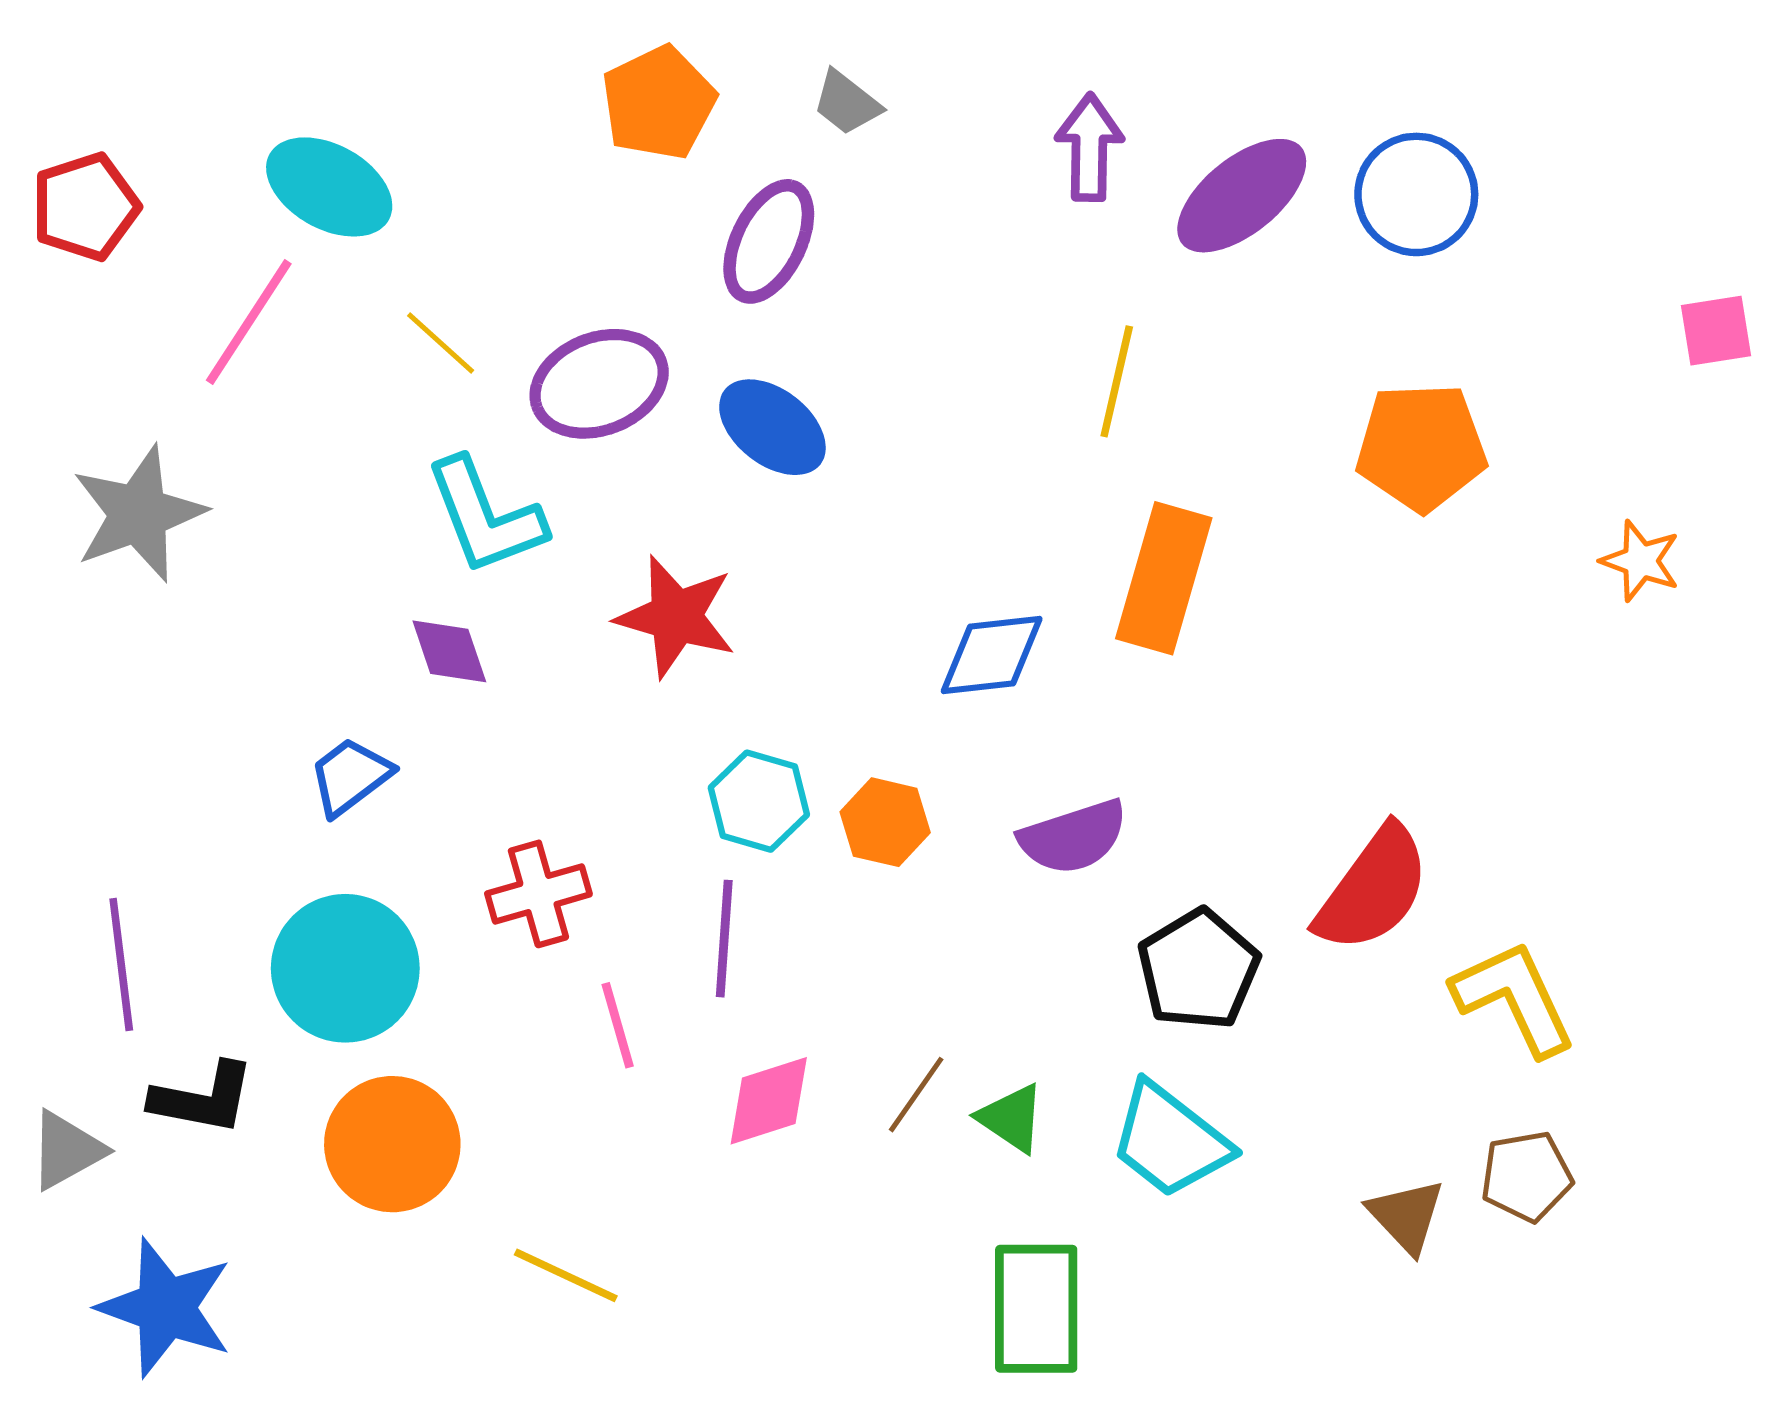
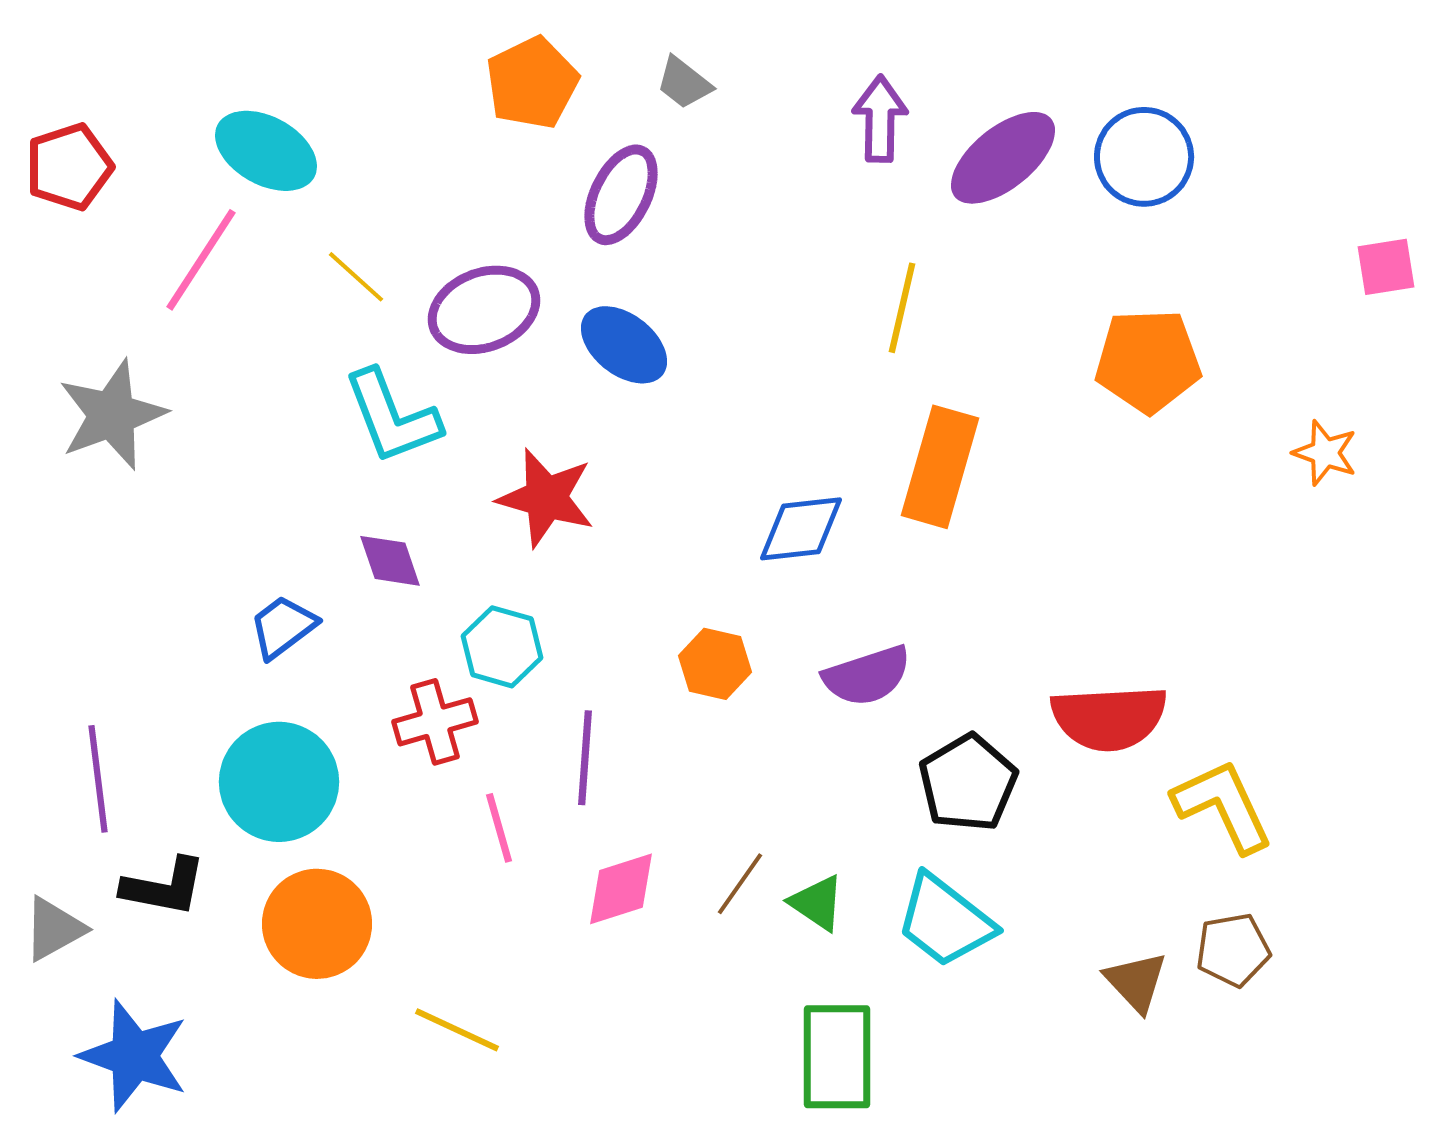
purple diamond: (449, 651) -> (390, 561), moved
cyan hexagon: (759, 801) -> (502, 647), moved
red semicircle: (1373, 889) -> (1109, 718), turned 51

